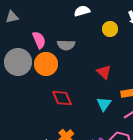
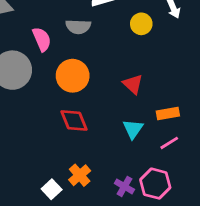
gray semicircle: (66, 45) -> (78, 27), moved
orange circle: (46, 64) -> (73, 76), moved

